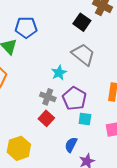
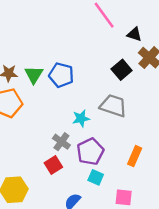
blue pentagon: (26, 27) -> (61, 75), moved
gray trapezoid: (83, 54) -> (113, 106), turned -35

